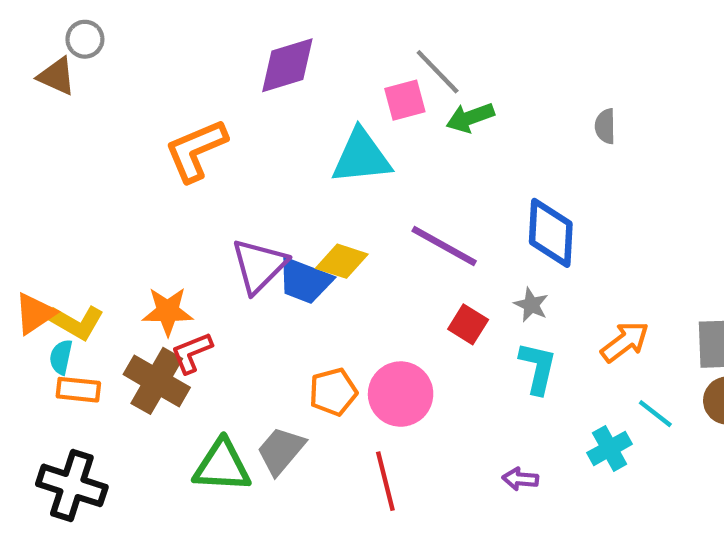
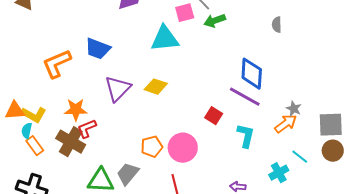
orange L-shape: (196, 150) -> (57, 64), moved
purple line: (444, 246) -> (245, 97), moved
blue trapezoid: (305, 281) -> (98, 49), moved
gray star: (531, 305) -> (294, 109), moved
orange triangle: (35, 313) -> (15, 111), turned 30
orange rectangle: (78, 390) -> (35, 146), turned 48

